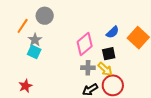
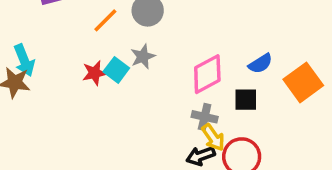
gray star: (35, 40) -> (143, 57), moved
yellow arrow: (105, 69) -> (213, 137), moved
red star: (25, 86) -> (94, 73), moved

